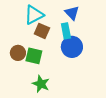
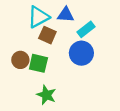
blue triangle: (72, 13) -> (66, 15), moved, turned -42
cyan rectangle: (66, 31) -> (86, 29), moved, turned 63

